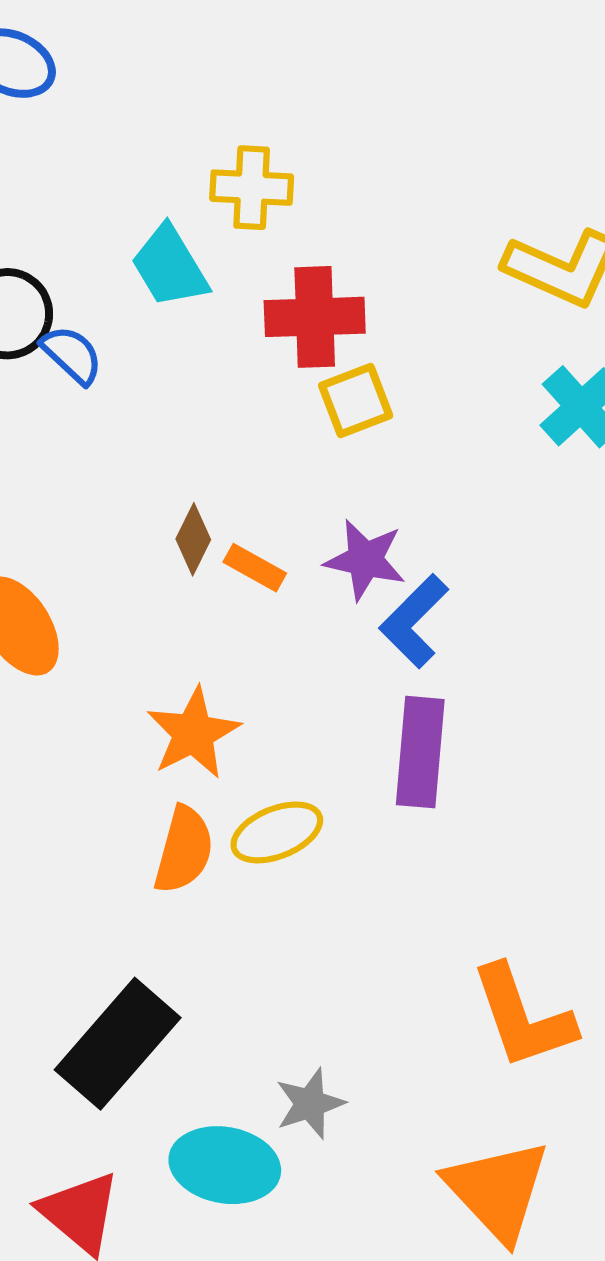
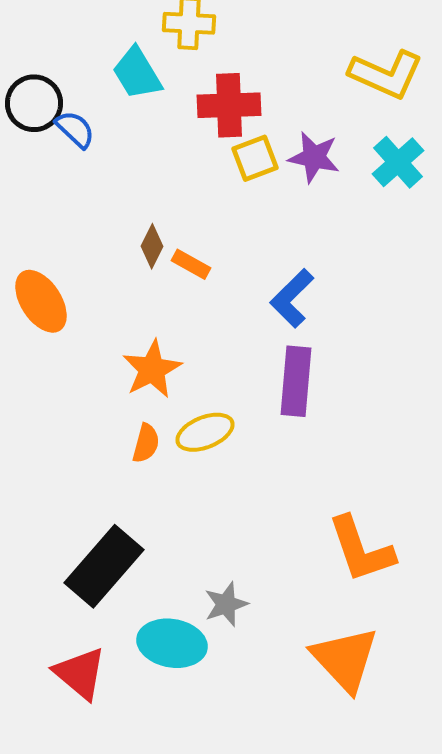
purple star: (365, 560) -> (314, 157), moved
orange semicircle: (184, 850) -> (146, 443), size x0.7

